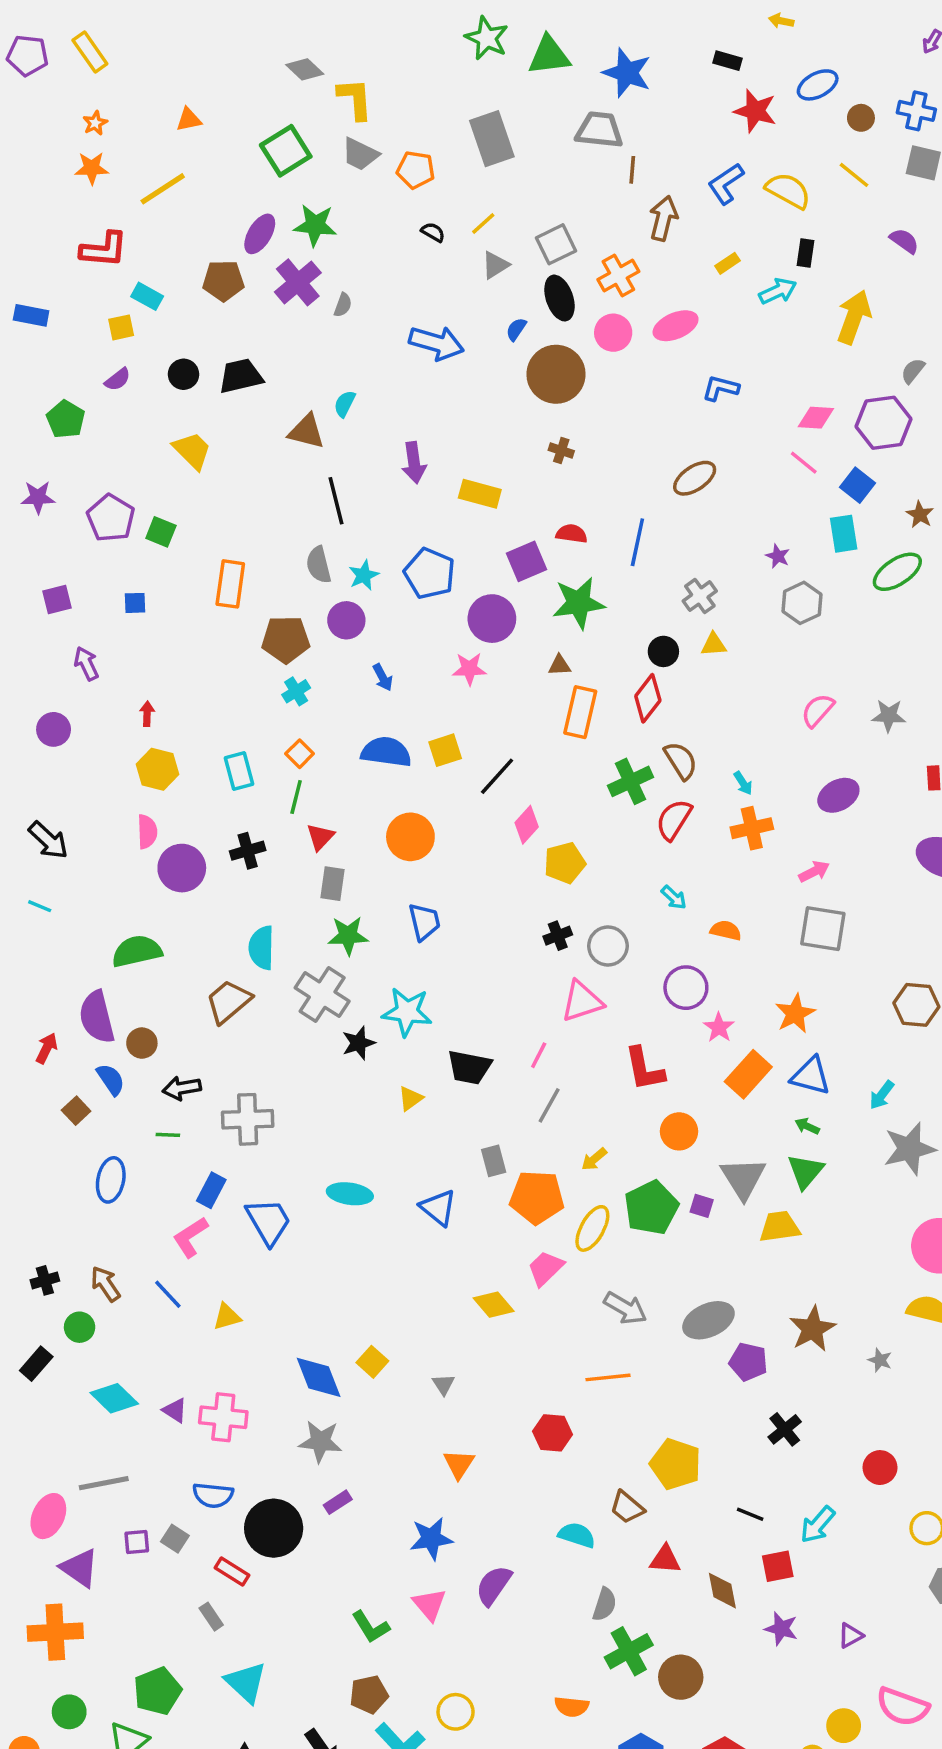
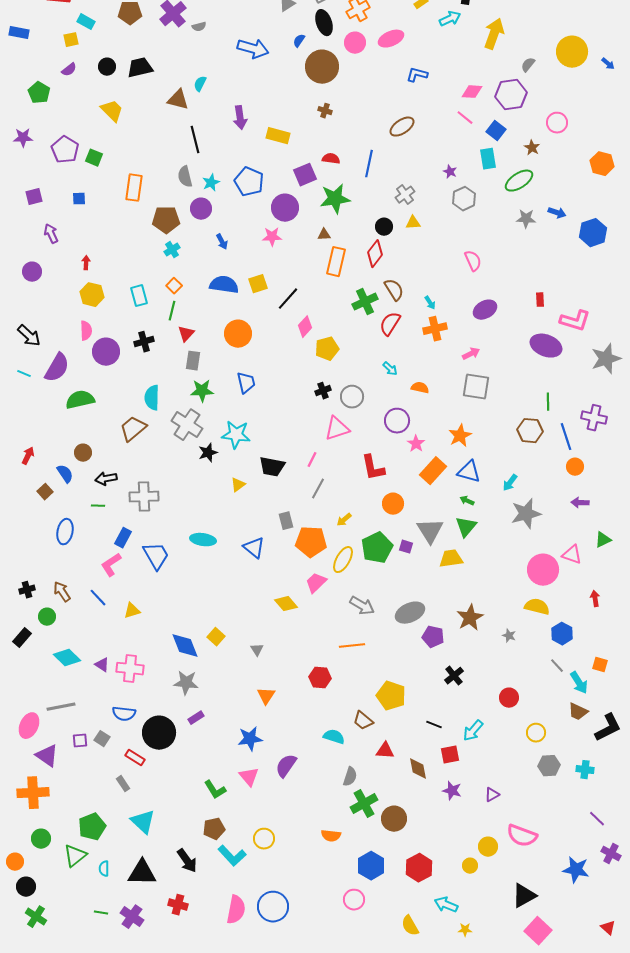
gray semicircle: (343, 305) -> (199, 27), turned 56
pink semicircle: (818, 710) -> (473, 261), turned 115
gray star: (889, 716) -> (526, 219), moved
purple semicircle: (97, 1017) -> (57, 368), moved, turned -136

